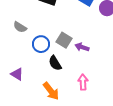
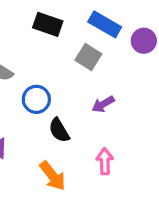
gray square: (64, 40) -> (88, 57), moved
purple arrow: (82, 47) -> (103, 104), turned -48

